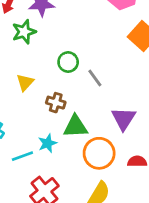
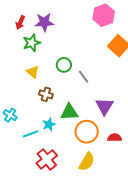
yellow triangle: (25, 82) -> (33, 72), moved, turned -32
brown cross: (56, 103) -> (46, 94), moved

